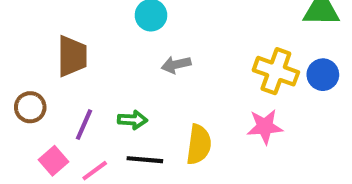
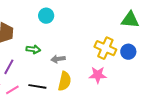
gray arrow: (176, 65) -> (58, 59), moved
green arrow: (132, 120) -> (33, 49), moved

